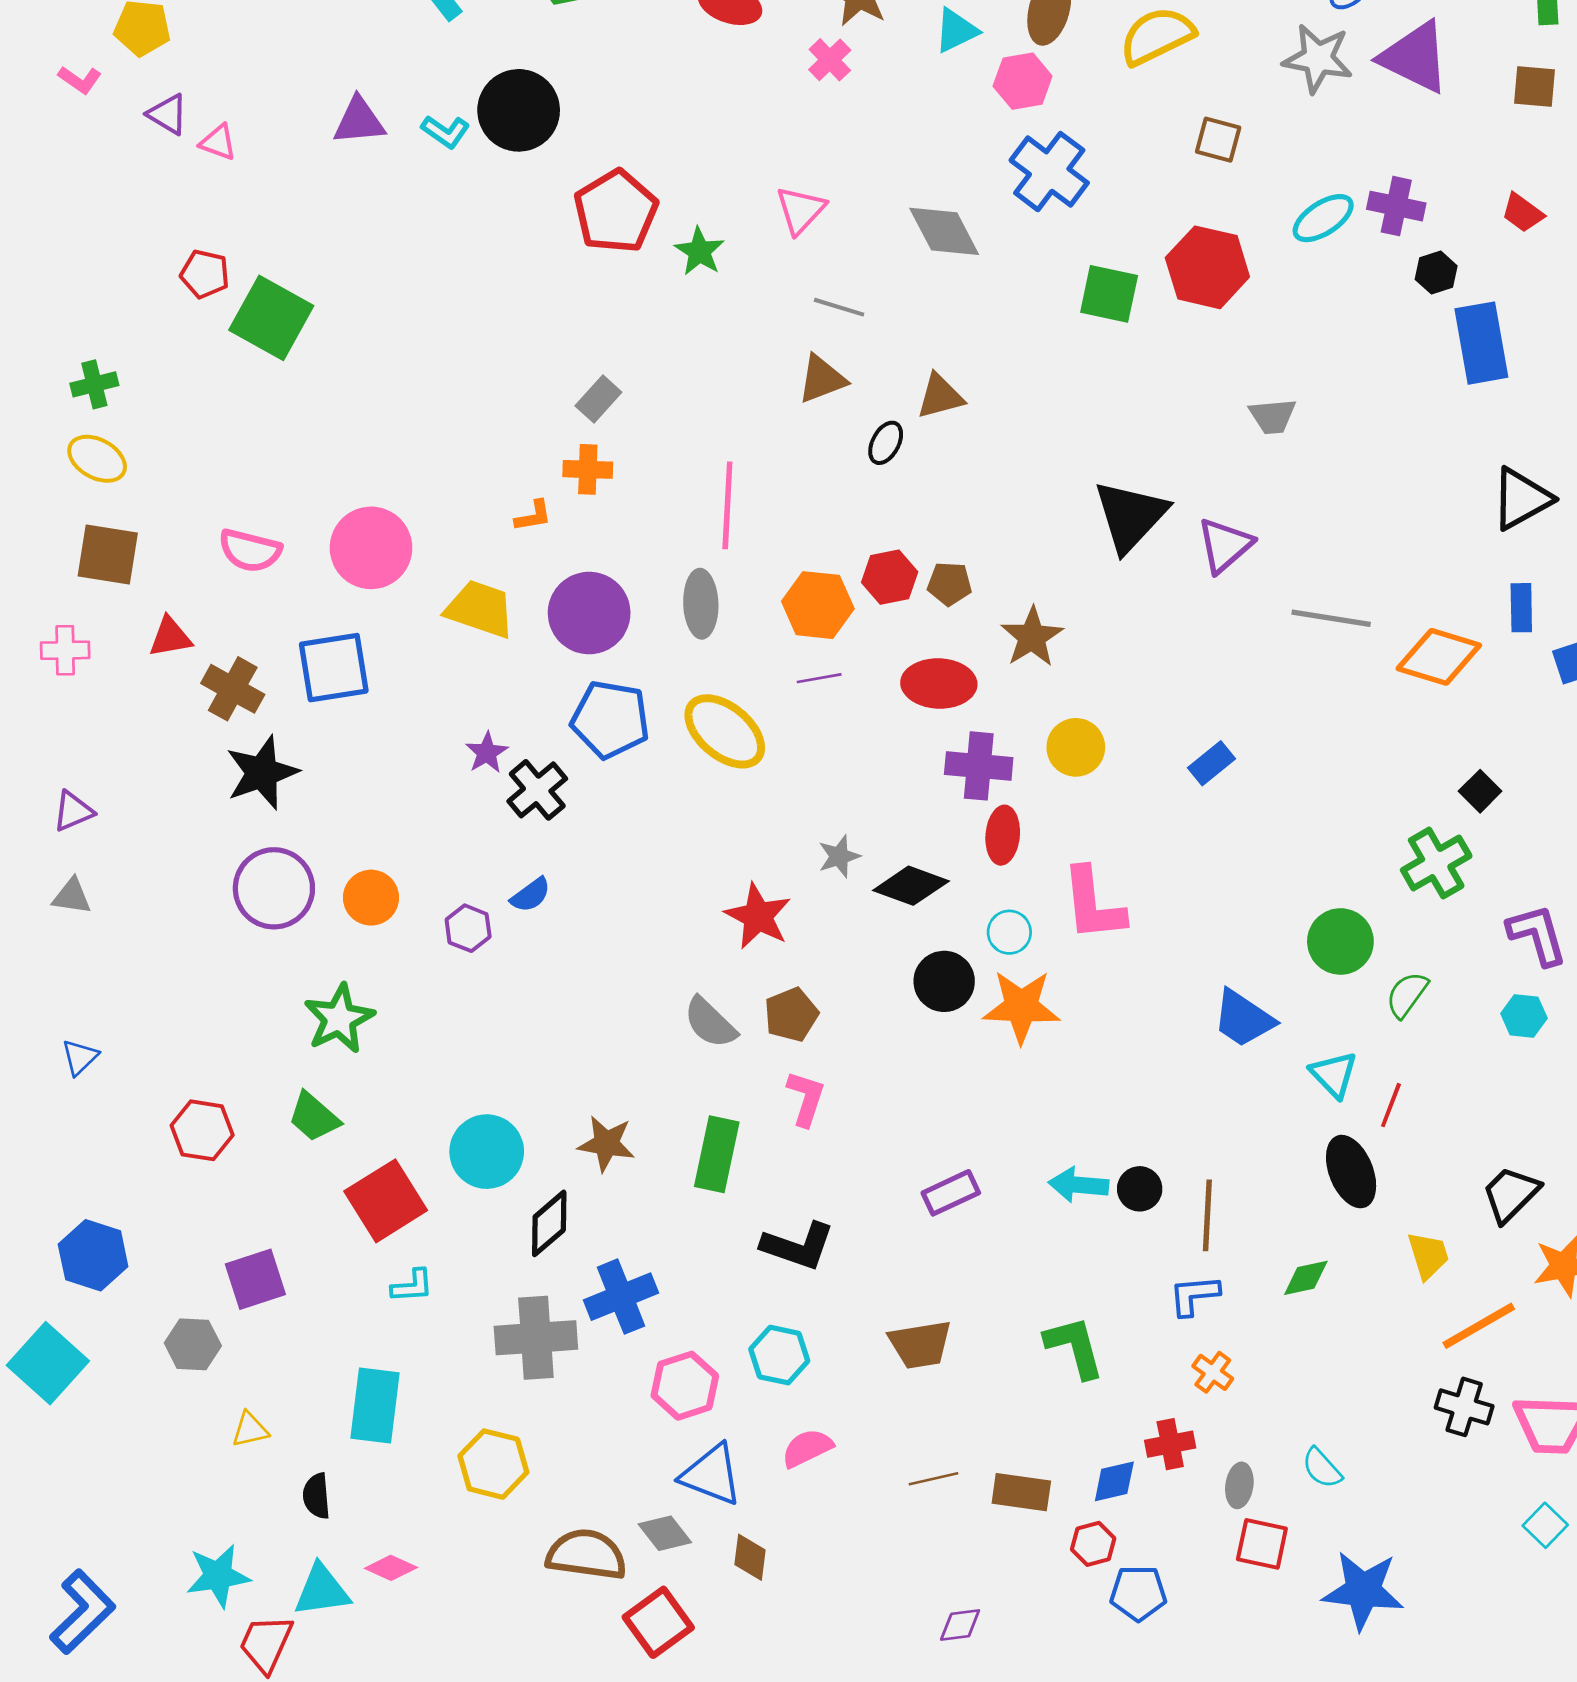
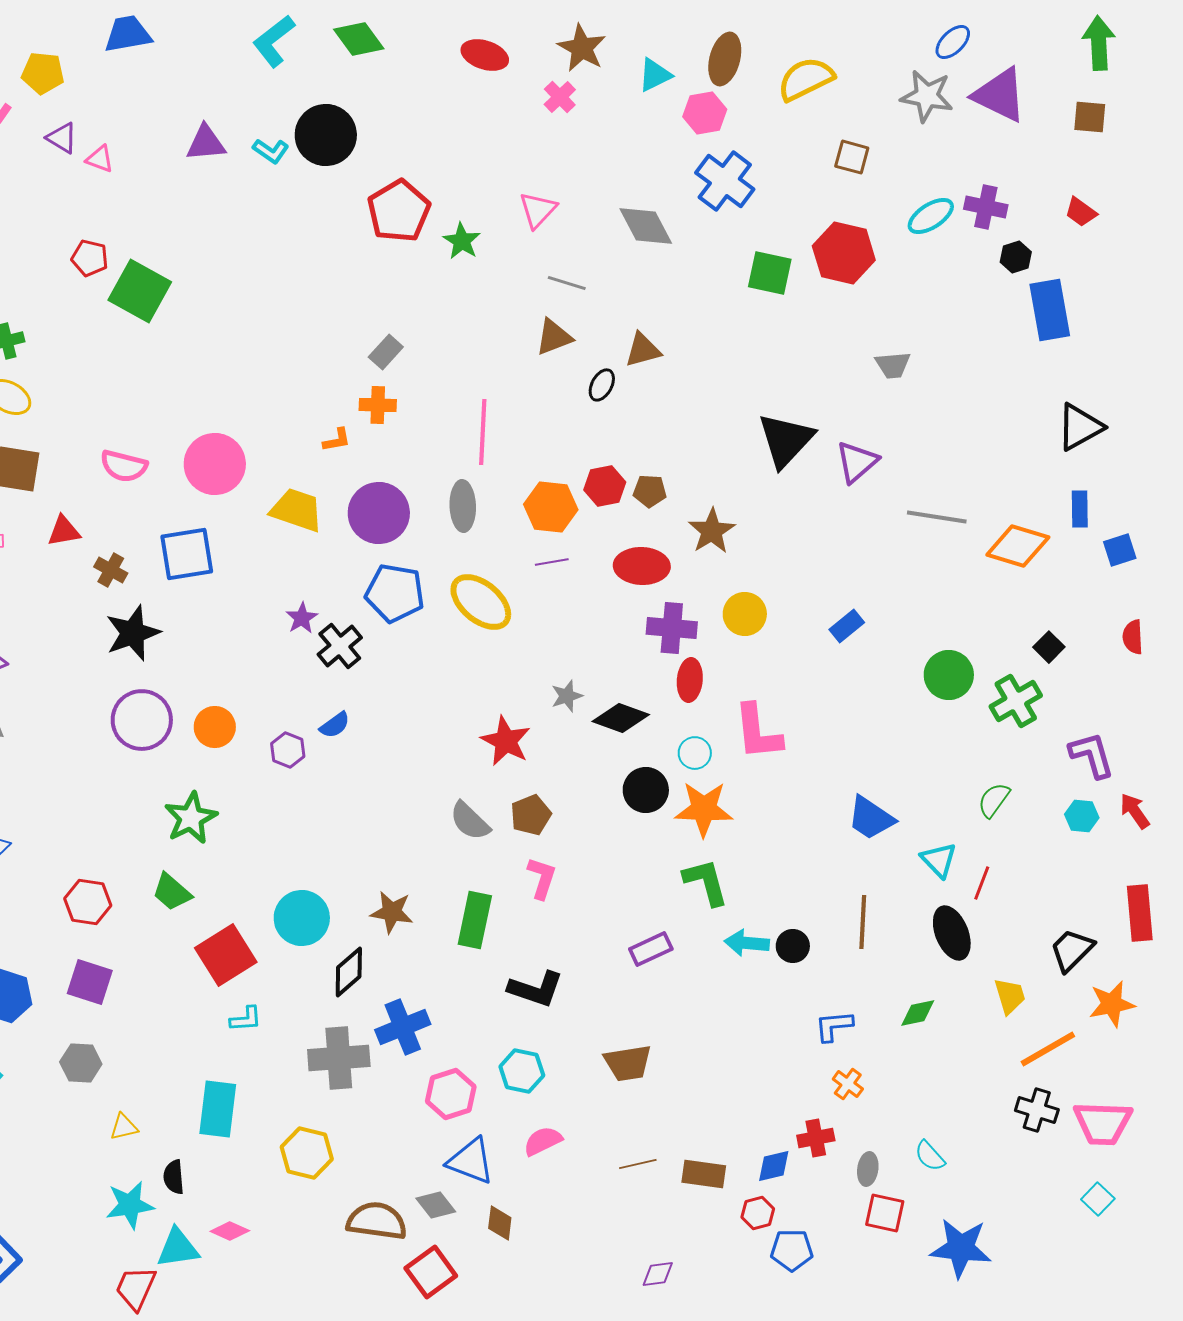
brown cross: (233, 689) -> (111, 570), size x0.7
green circle: (1340, 941) -> (949, 675), moved
brown line: (1207, 1215) -> (863, 922), moved
purple square: (255, 1279) -> (90, 982), moved, turned 36
green L-shape: (1074, 1347) -> (706, 882), moved
cyan star: (218, 1576) -> (130, 1205), moved

